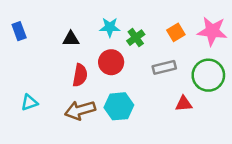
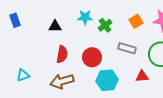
red circle: (111, 62) -> (92, 57), moved
gray rectangle: (164, 67) -> (127, 48), turned 30
cyan hexagon: (119, 106) -> (107, 80), moved

